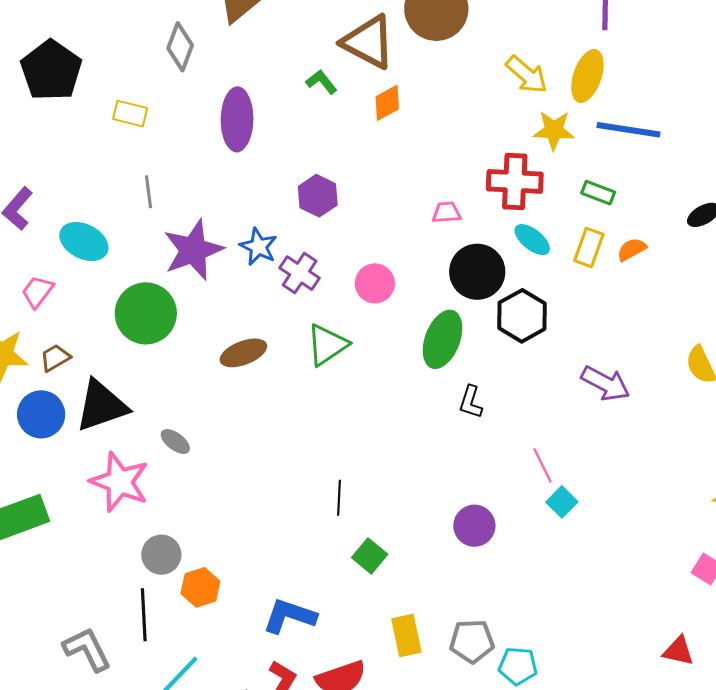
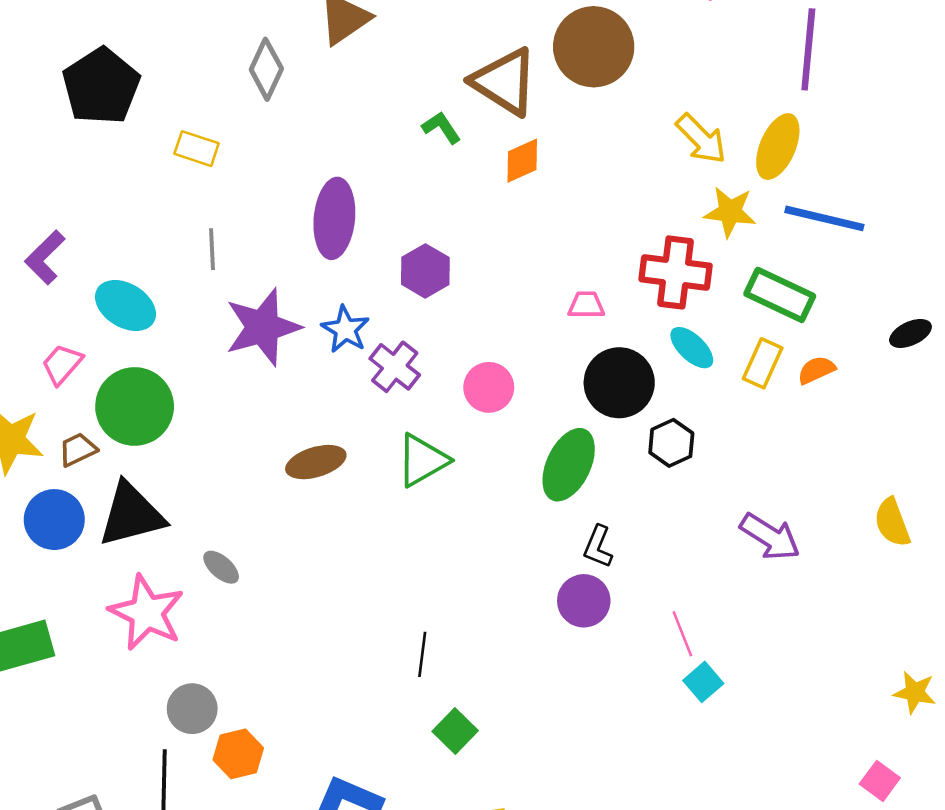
purple ellipse: (237, 119) -> (334, 218), moved
green rectangle: (598, 193) -> (780, 295), size x1.6
green circle: (146, 313) -> (135, 406), moved
black hexagon: (522, 316) -> (671, 443), size x0.7
purple circle: (474, 526) -> (584, 601), moved

